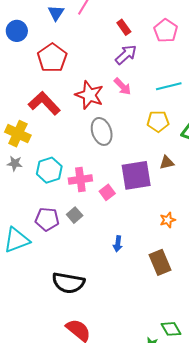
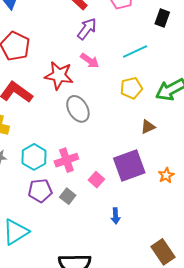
purple square: (136, 175) -> (129, 166), moved
pink square: (107, 192) -> (96, 180), moved
purple pentagon: (47, 219) -> (40, 191), moved
orange star: (168, 220) -> (166, 175), moved
brown rectangle: (160, 262) -> (163, 252), moved

